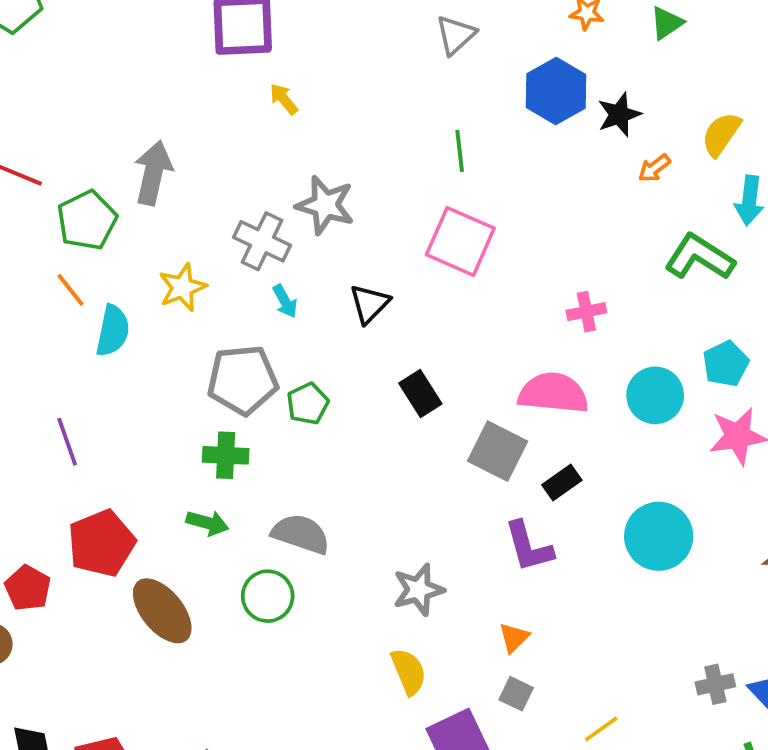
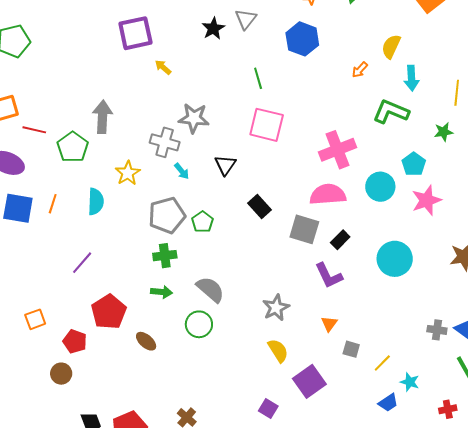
black star: (619, 115) -> (213, 28), moved
orange line: (70, 290) -> (53, 204), moved, turned 66
pink cross: (586, 312) -> (338, 150), size x1.8
purple line: (67, 442) -> (82, 263), turned 70
gray semicircle: (301, 534) -> (210, 289), turned 32
brown ellipse: (162, 611) -> (146, 341), size x0.6
gray cross: (715, 684) -> (437, 330), turned 30
gray square: (516, 694) -> (351, 349), moved

